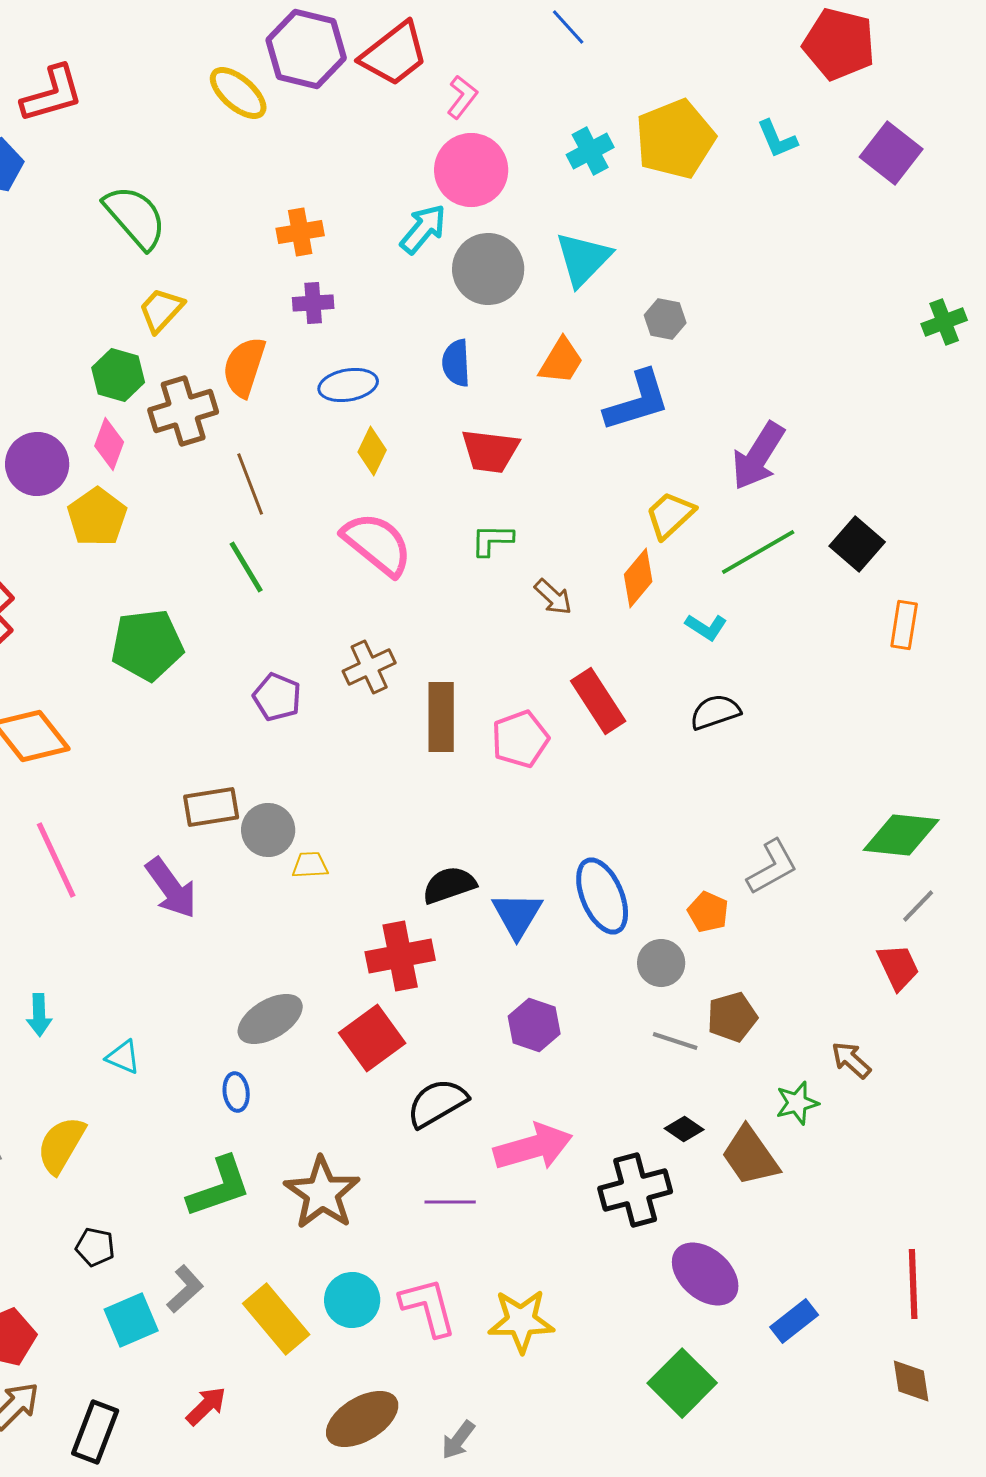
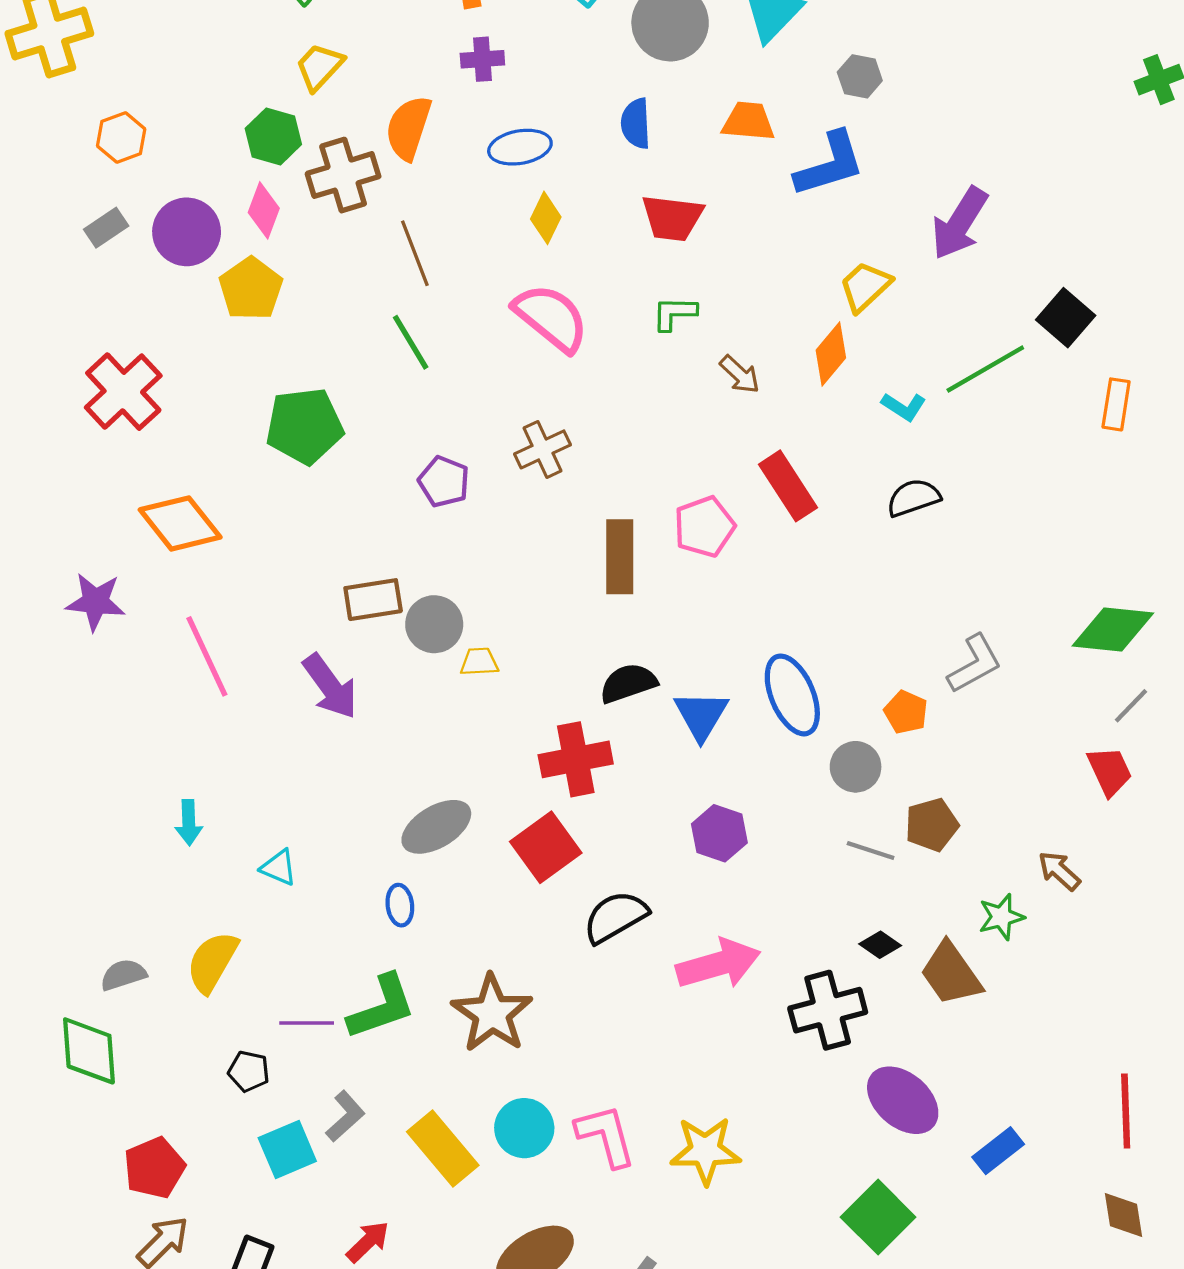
orange trapezoid: (561, 361) -> (748, 121), turned -116
green line: (758, 552) -> (985, 369), moved
brown rectangle: (441, 717) -> (620, 557), moved
purple line: (450, 1202) -> (307, 1023), moved

